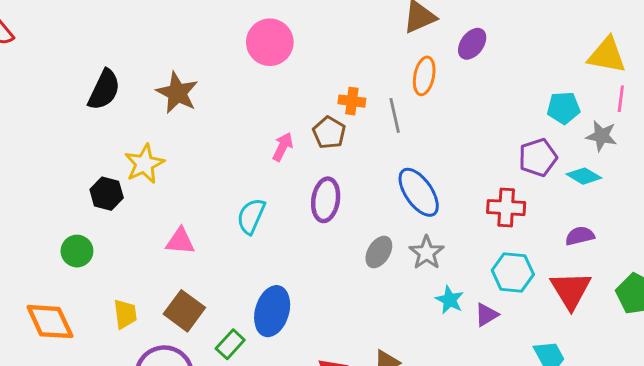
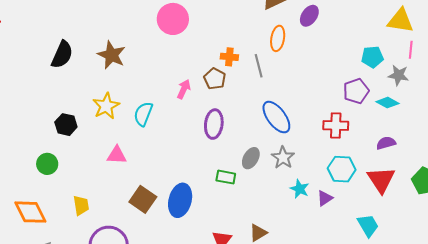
yellow star: (144, 164) -> (106, 106), moved
cyan semicircle: (251, 216) -> (143, 114), moved
brown square: (184, 311) -> (143, 199), moved
green rectangle: (230, 344) -> (226, 177), moved, turned 60

